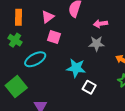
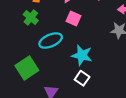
cyan star: (76, 68) -> (82, 55), moved
white square: (89, 87) -> (82, 78), moved

